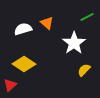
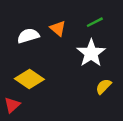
green line: (87, 17) -> (95, 22), moved

